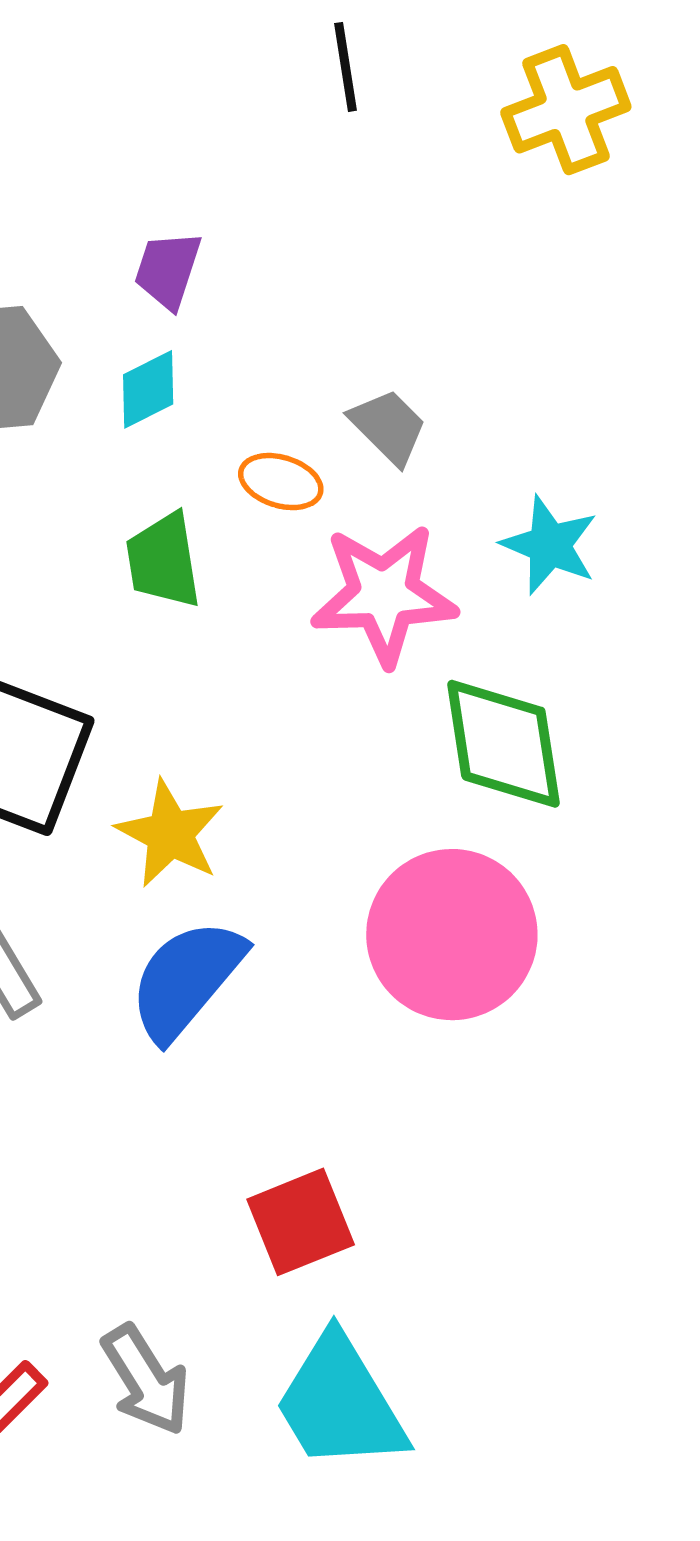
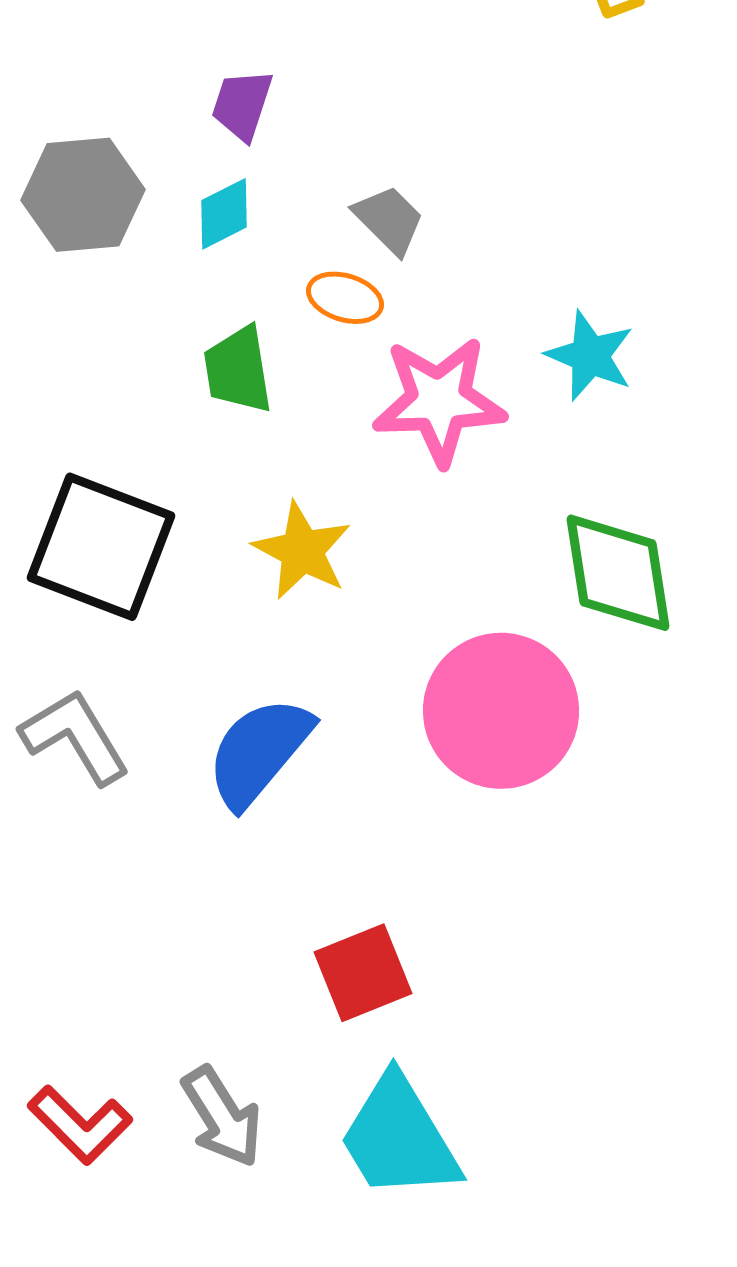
gray trapezoid: (388, 427) -> (389, 220), moved
green diamond: (503, 744) -> (618, 573), moved
yellow star: (170, 834) -> (302, 551), moved

